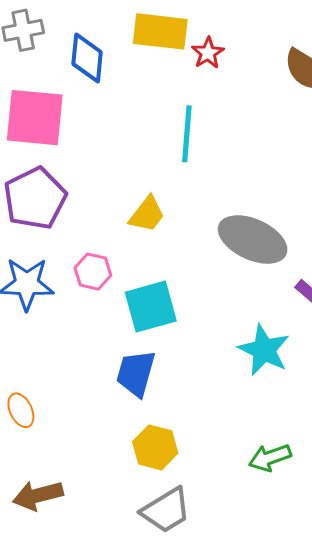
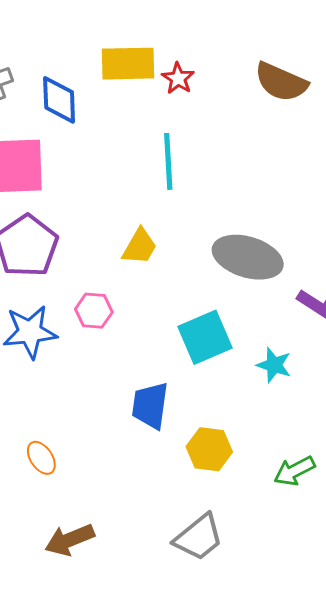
cyan square: (151, 307) -> (205, 337), moved
cyan star: (264, 350) -> (274, 365), size x0.7
yellow hexagon: (155, 447) -> (209, 449), moved

